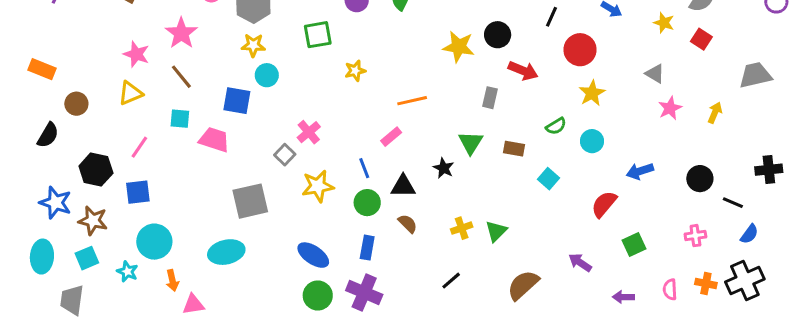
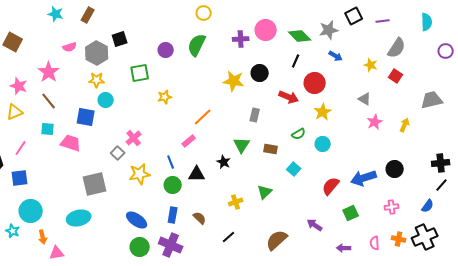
red arrow: (523, 71) -> (289, 97), moved
orange line: (412, 101) -> (203, 117), turned -30
blue arrow: (640, 171) -> (364, 178), moved, size x1.4
black line: (733, 203) -> (442, 185), moved, turned -72
brown semicircle: (408, 224) -> (200, 218), moved
green triangle: (496, 231) -> (265, 192), moved

